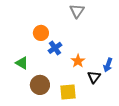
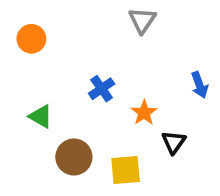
orange circle: (41, 33) -> (31, 39), moved
blue arrow: (108, 65) -> (199, 85), moved, turned -40

